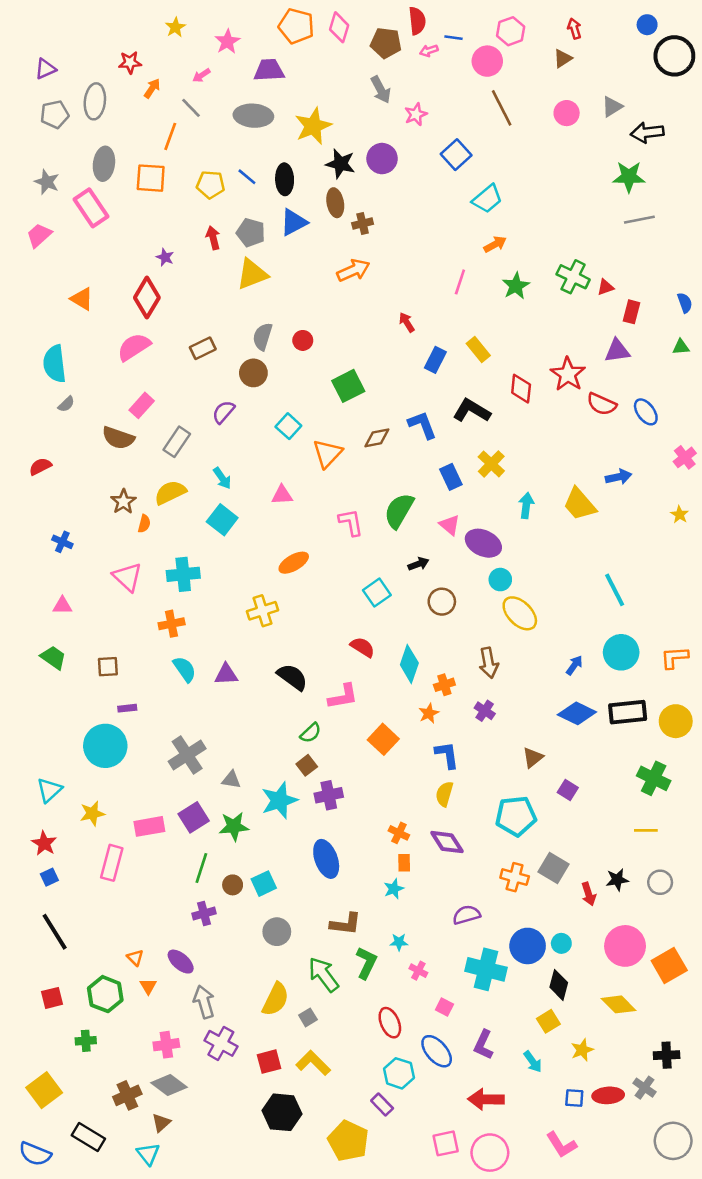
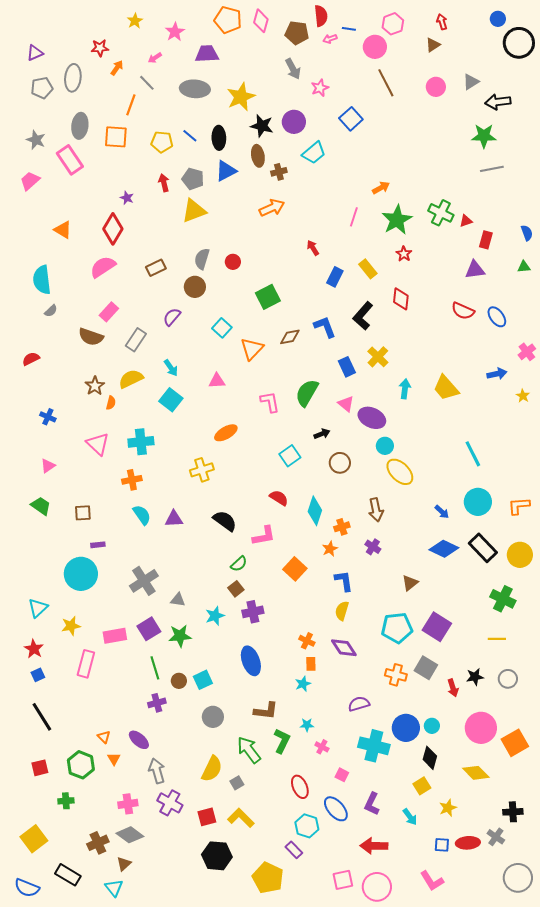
cyan trapezoid: (487, 199) -> (314, 153), moved
green star: (516, 286) -> (397, 220), size x1.4
red star: (568, 374) -> (404, 254), moved, size x0.6
black L-shape: (472, 411) -> (363, 316), turned -80
blue arrow: (619, 477) -> (497, 374), moved
pink triangle: (62, 606) -> (48, 466), turned -35
blue arrow: (574, 665) -> (442, 512), turned 98
black rectangle: (628, 712) -> (483, 548), turned 52
purple square: (568, 790) -> (437, 627), moved, size x1.8
cyan star: (279, 800) -> (215, 616), size x0.7
green line: (201, 868) -> (155, 668), turned -35

